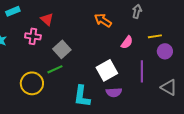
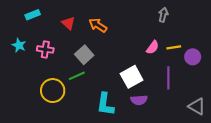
orange arrow: (103, 20) -> (98, 25), moved
pink cross: (33, 36) -> (45, 49), moved
yellow line: (155, 36) -> (174, 47), moved
gray triangle: (169, 87) -> (197, 106), moved

